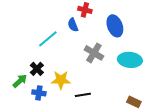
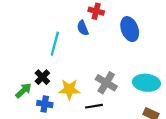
cyan line: (48, 39) -> (55, 44), turned -35
gray cross: (94, 53) -> (106, 83), moved
cyan ellipse: (130, 60) -> (146, 83), moved

